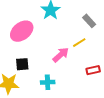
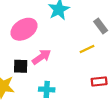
pink arrow: (61, 55) -> (41, 57), moved

